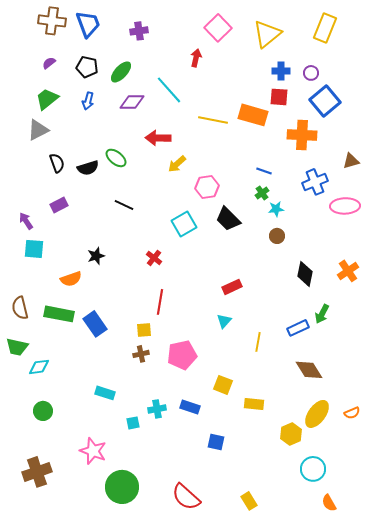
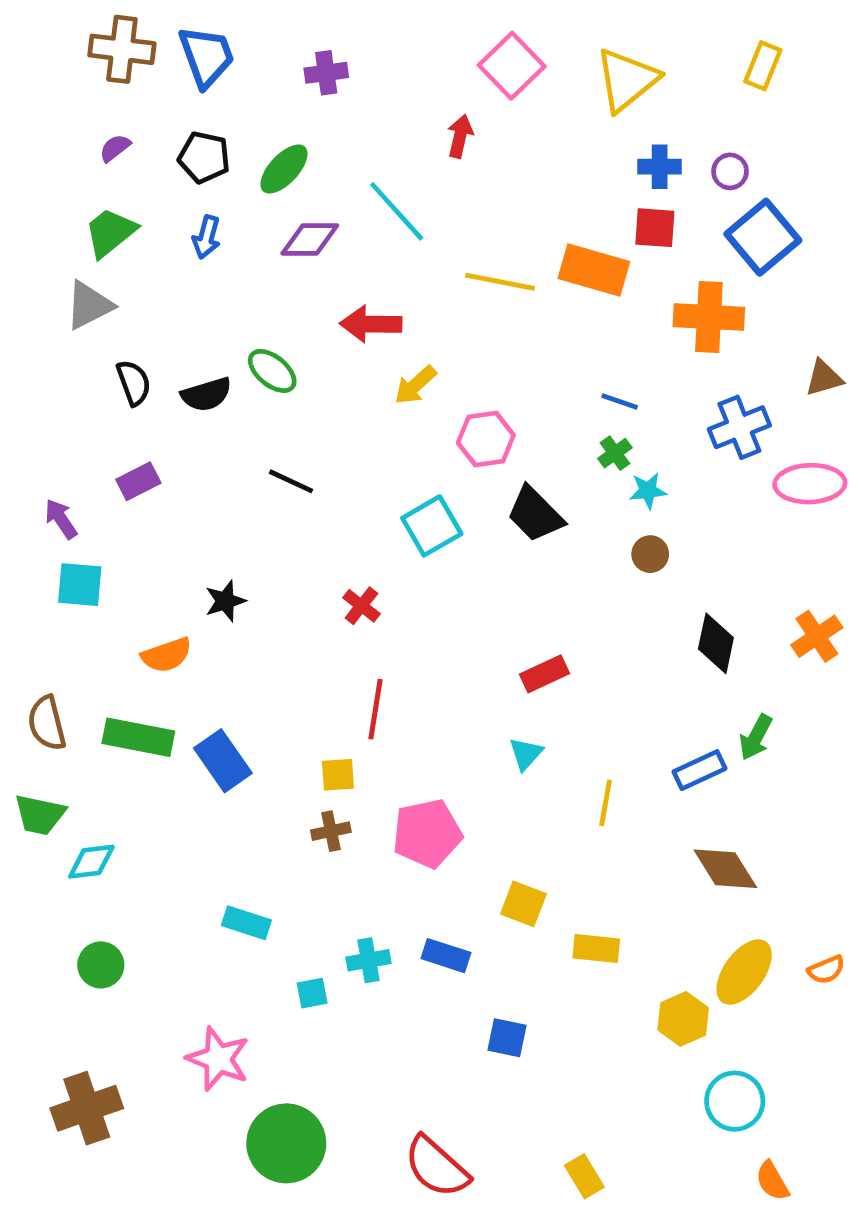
yellow rectangle: (325, 28) -> (763, 66), size x0.7

